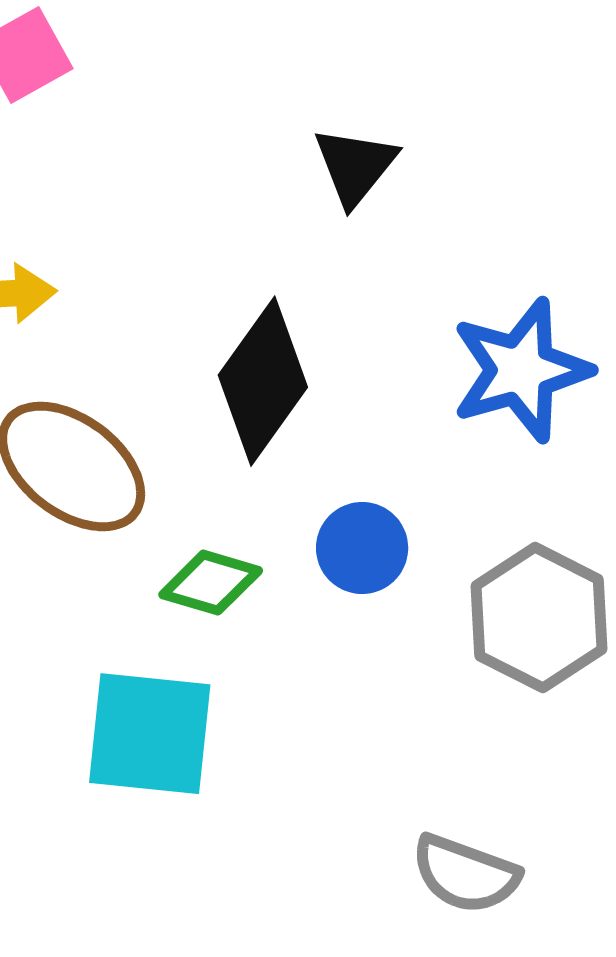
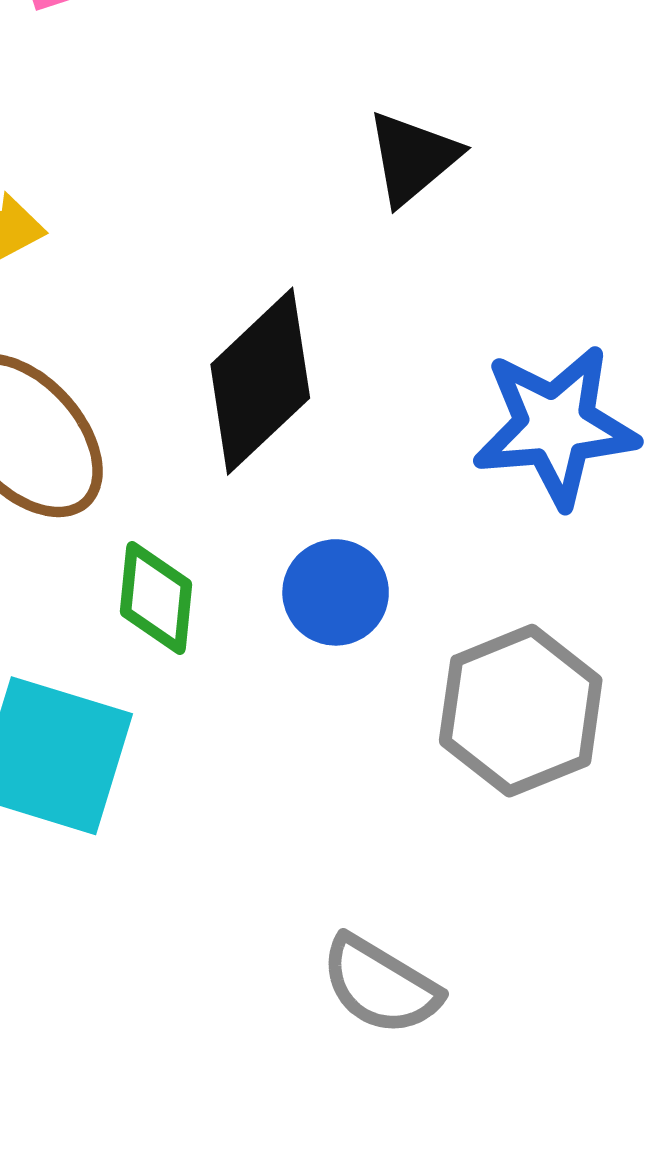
green diamond: (211, 583) -> (156, 598), turned 68

